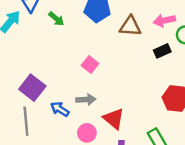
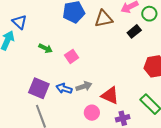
green arrow: (56, 19) -> (46, 48), moved
pink square: (90, 64) -> (72, 56), moved, turned 32
blue arrow: (60, 109) -> (64, 89), moved

